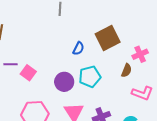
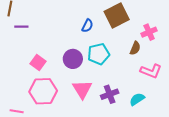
purple line: (10, 64) -> (21, 27), moved
pink square: (28, 73) -> (38, 63), moved

